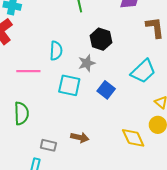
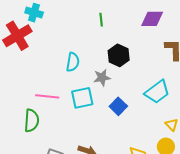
pink line: (28, 71) -> (47, 96), moved
cyan square: (69, 85) -> (82, 98), turned -30

